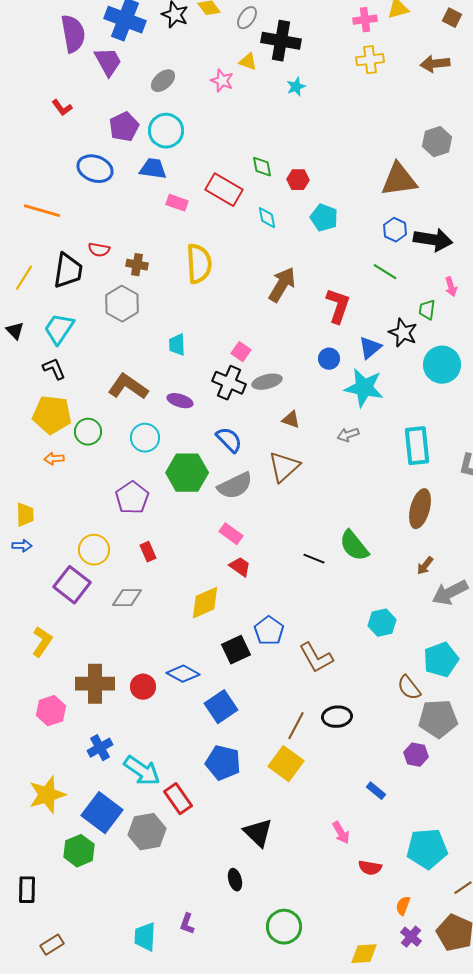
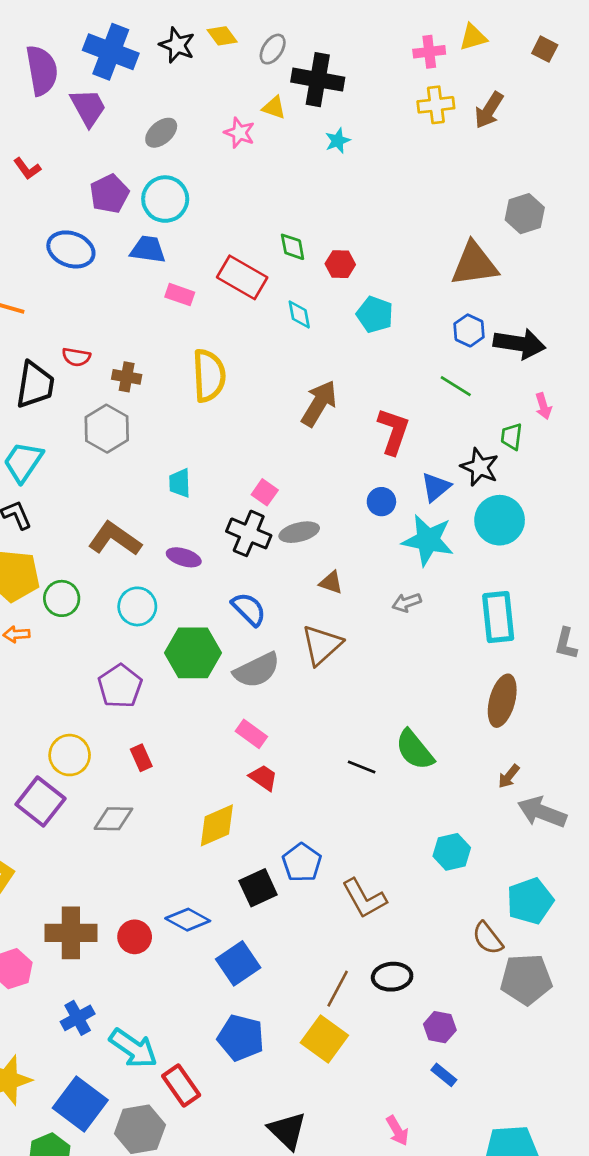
brown arrow: (435, 64) -> (489, 110), moved, turned -52
cyan circle: (442, 365) -> (500, 520), moved
gray arrow: (450, 593) -> (542, 812), turned 48
purple hexagon: (416, 755) -> (440, 1027), moved

